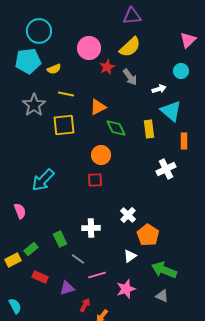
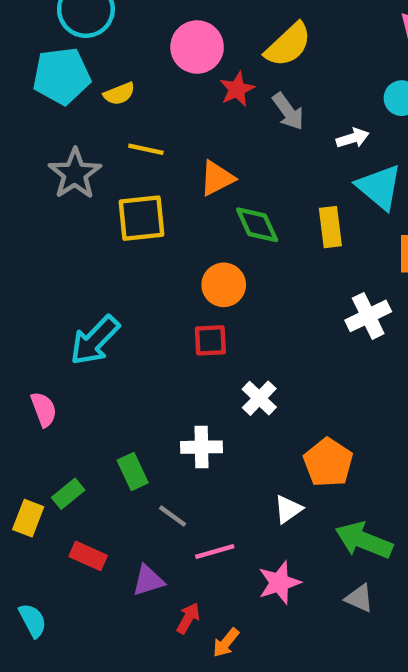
white cross: (128, 215) -> (259, 398), moved
yellow rectangle: (13, 260) -> (28, 518), turned -42

